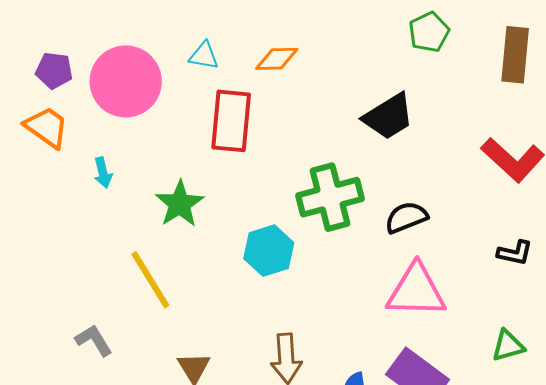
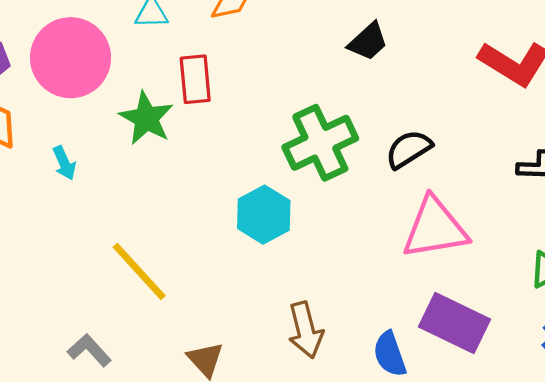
black trapezoid: (388, 117) -> (368, 42), size x0.7
red rectangle: (231, 121) -> (195, 79), size x0.7
green star: (180, 204) -> (146, 118), moved

